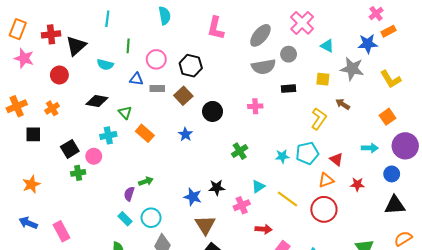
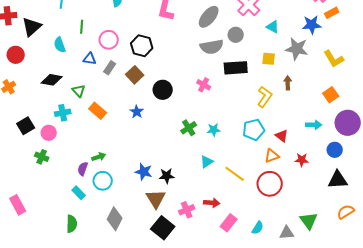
cyan semicircle: (105, 65) -> (60, 45), turned 56
gray rectangle: (157, 89) -> (110, 68), turned -56
black rectangle: (289, 89) -> (236, 68), size x1.6
brown arrow: (343, 104) -> (288, 83), turned 56
pink cross: (255, 106) -> (204, 85), turned 32
cyan star: (282, 156) -> (214, 130), moved
green cross: (78, 173) -> (42, 157), moved, turned 32
black star: (217, 188) -> (167, 176), moved
pink cross: (242, 205) -> (187, 210), moved
cyan circle: (151, 218) -> (103, 181), moved

